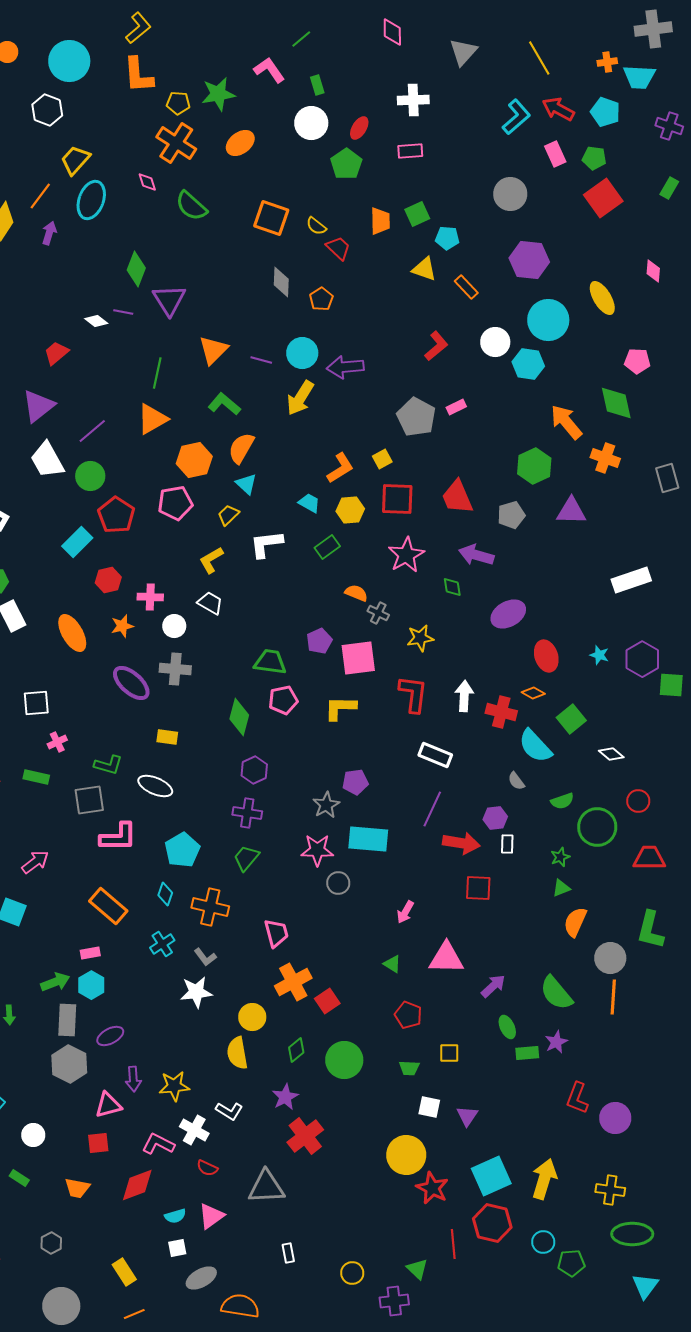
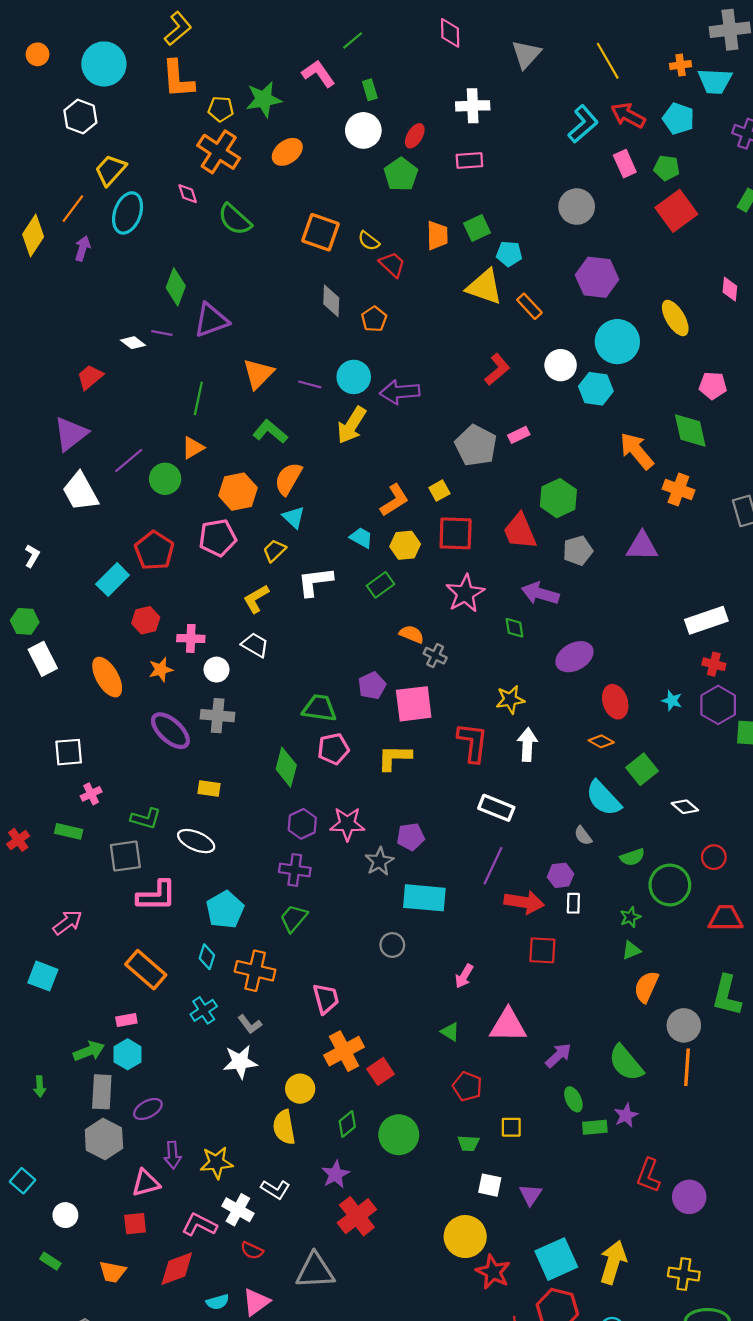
yellow triangle: (424, 269) -> (484, 287), size x1.4
purple triangle: (169, 300) -> (211, 320), turned 42
orange triangle: (152, 419) -> (193, 448), size x0.7
green hexagon: (534, 466) -> (558, 498), moved
green circle: (90, 476) -> (165, 479), moved
yellow star: (420, 638) -> (510, 700), moved
red cross: (501, 712) -> (714, 664), moved, size x0.7
pink star: (317, 850) -> (347, 824), moved

